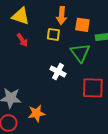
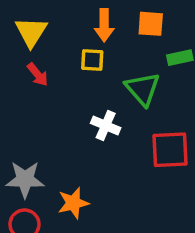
yellow triangle: (21, 16) -> (31, 32), turned 48
orange square: (82, 25) -> (151, 24), moved

